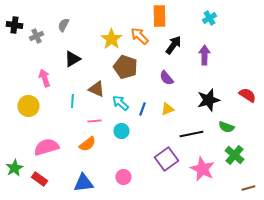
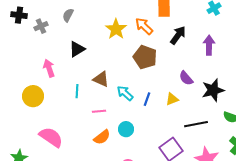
brown pentagon: (125, 67) -> (145, 57), moved
purple semicircle: (166, 78) -> (186, 78), moved
cyan circle: (121, 131) -> (126, 129), moved
orange semicircle: (87, 144) -> (102, 137), moved
pink semicircle: (46, 147) -> (51, 137), turned 50

